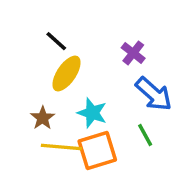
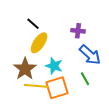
purple cross: (133, 53) -> (78, 31), turned -32
brown star: (43, 118) -> (25, 69), size x1.6

